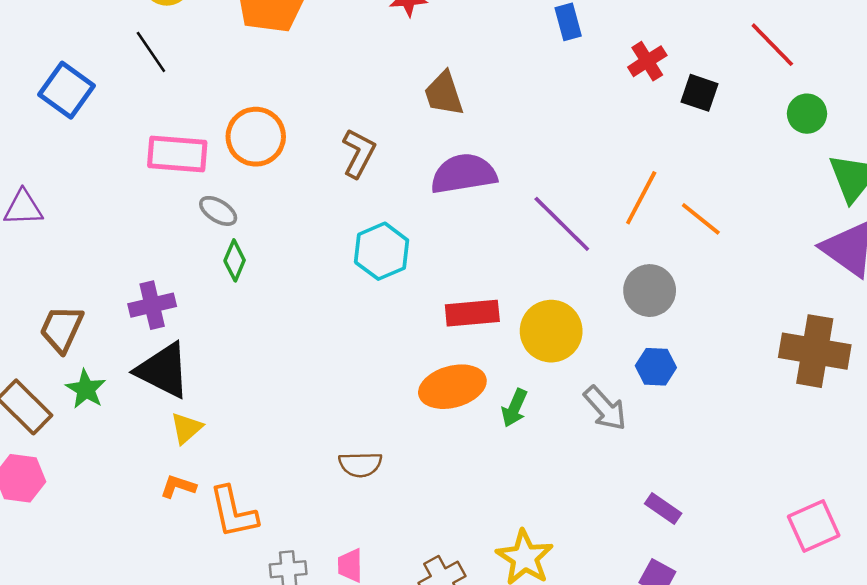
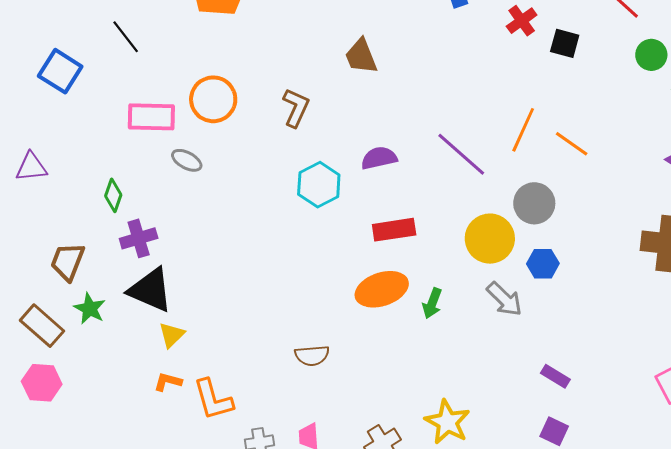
purple semicircle: (464, 174) -> (379, 158), moved, size x0.7
green diamond: (235, 260) -> (113, 195), moved
yellow circle: (551, 331) -> (490, 239), moved

